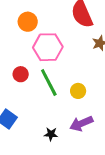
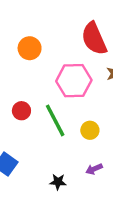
pink hexagon: (48, 47) -> (74, 81), moved
purple arrow: (81, 124) -> (94, 169), size x0.6

